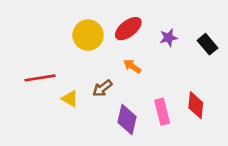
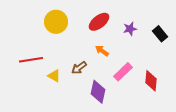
yellow circle: (88, 35) -> (56, 22), moved
pink rectangle: (162, 112) -> (123, 72), moved, turned 60

